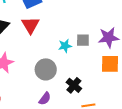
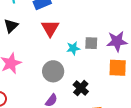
red triangle: (30, 25) -> (50, 28), moved

